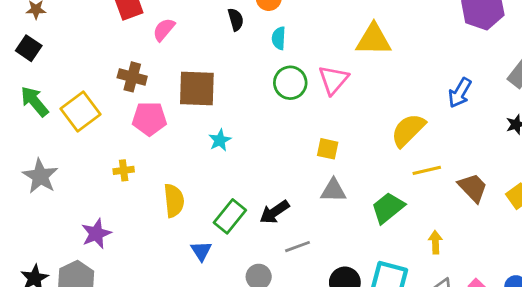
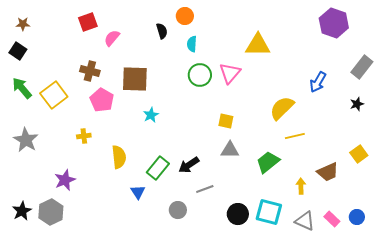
pink pentagon: (149, 119) -> (102, 100), turned 30
brown trapezoid: (473, 188) -> (328, 172), moved, turned 110

